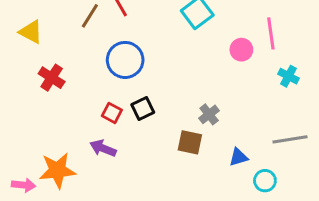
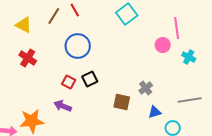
yellow triangle: (31, 32) -> (24, 25), moved
pink circle: (241, 50) -> (163, 45), moved
gray cross: (209, 114) -> (146, 88), moved

